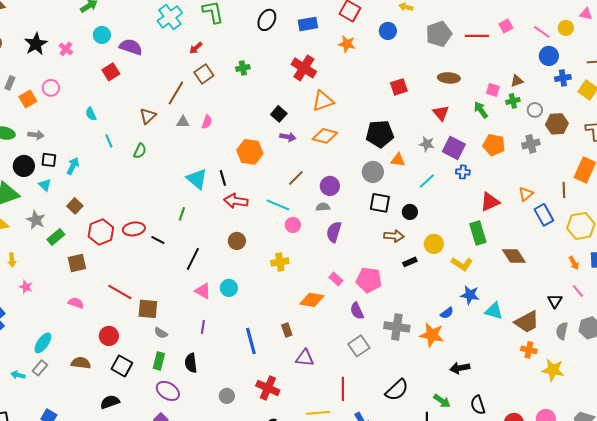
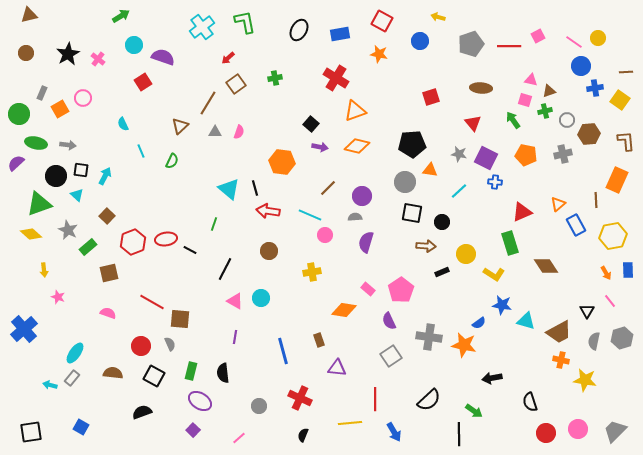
pink triangle: (586, 14) -> (531, 80), moved
pink pentagon: (369, 280) -> (401, 290), turned 30
gray semicircle: (161, 333) -> (170, 344), moved, turned -144
black semicircle: (478, 405) -> (530, 402), moved

